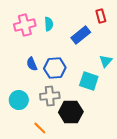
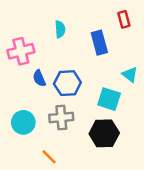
pink cross: (25, 25) -> (21, 51), moved
blue rectangle: (81, 35) -> (99, 43), turned -66
cyan triangle: (106, 61) -> (130, 75), turned -32
black hexagon: (71, 112) -> (104, 133), moved

